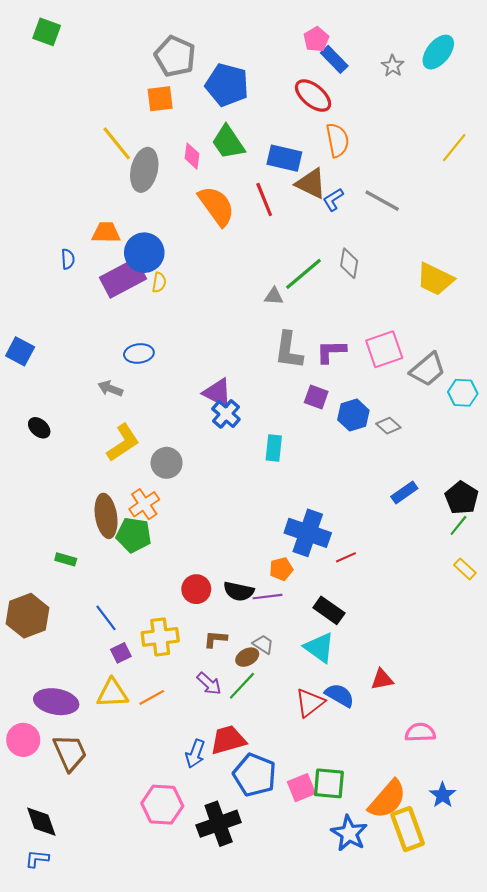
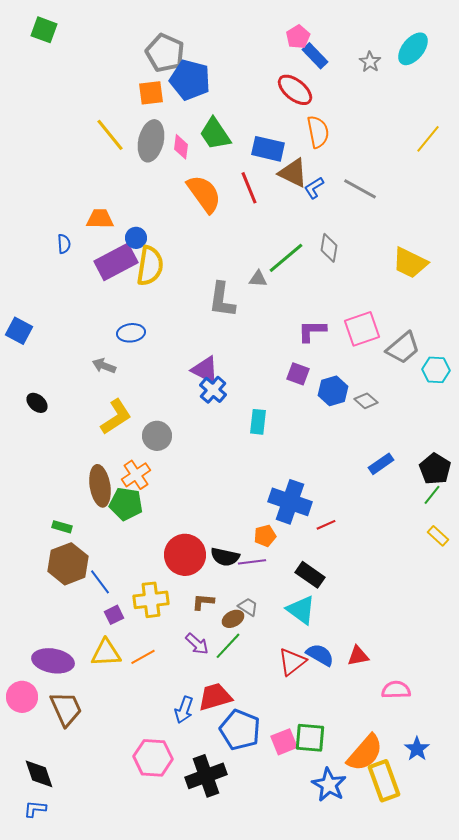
blue pentagon: (227, 85) -> (190, 80), moved
gray ellipse: (144, 170) -> (151, 141), moved
blue circle: (144, 253) -> (136, 238), size x0.6
yellow semicircle: (159, 282) -> (150, 266), size x2.0
gray L-shape: (289, 350) -> (222, 300), moved
red circle: (196, 589) -> (185, 555), size x1.5
brown hexagon: (27, 616) -> (68, 564), moved
red triangle: (382, 679) -> (358, 656), moved

